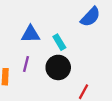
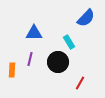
cyan rectangle: (59, 42) -> (69, 42), moved

